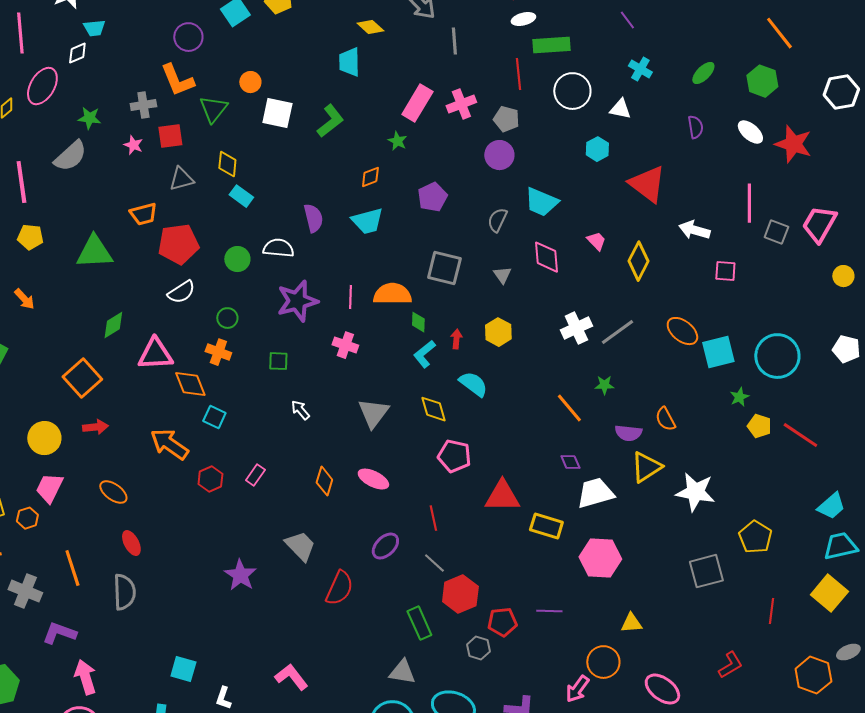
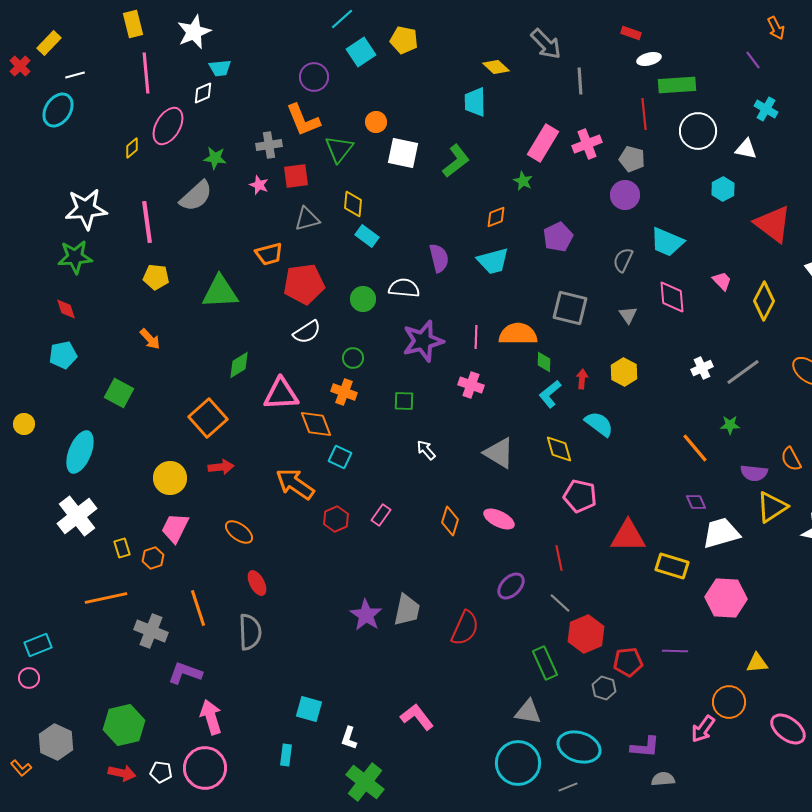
white cross: (576, 328) -> (702, 368), size x0.7
gray triangle: (373, 413) -> (499, 453), turned -36
gray trapezoid: (300, 546) -> (407, 610), moved, turned 56

